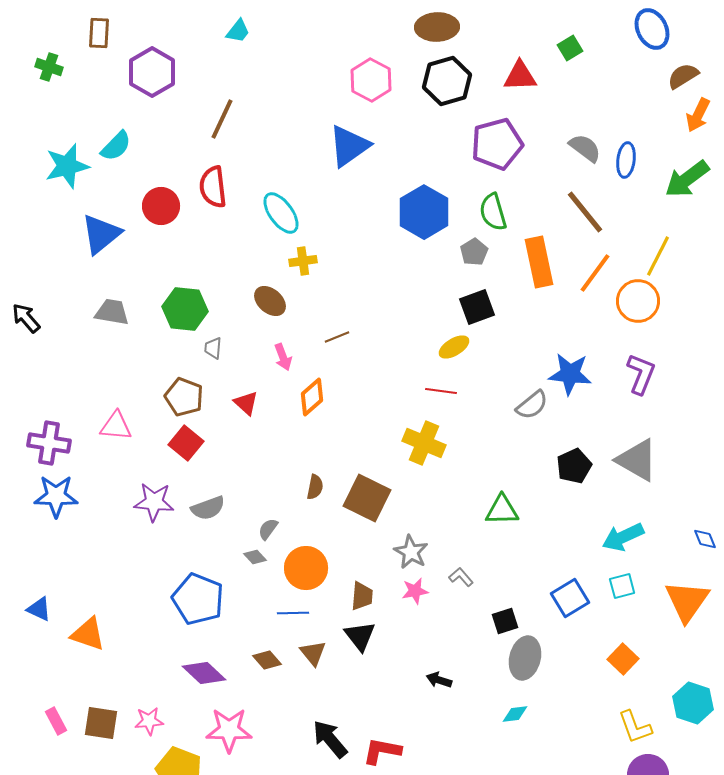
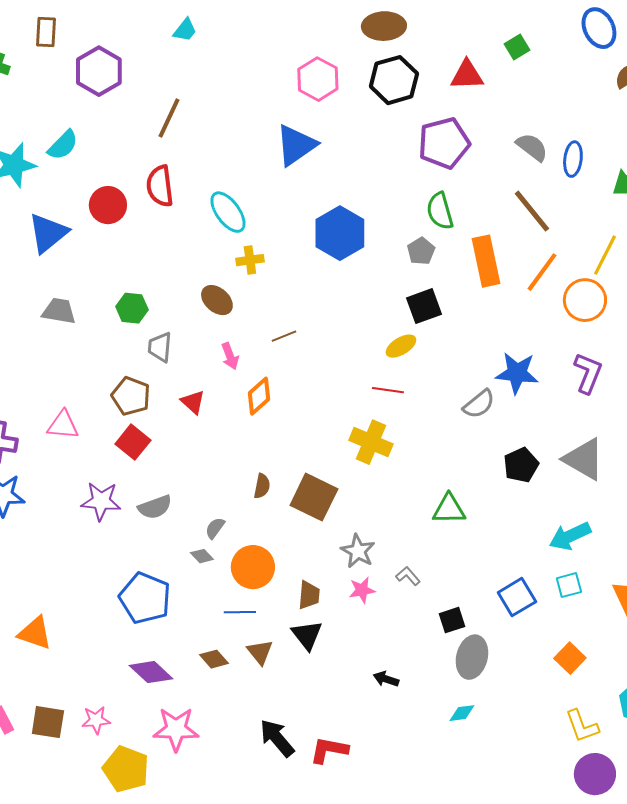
blue hexagon: (424, 212) -> (340, 233), moved
green hexagon: (185, 309) -> (132, 308), size x0.7
gray trapezoid: (213, 348) -> (160, 347), size x1.4

